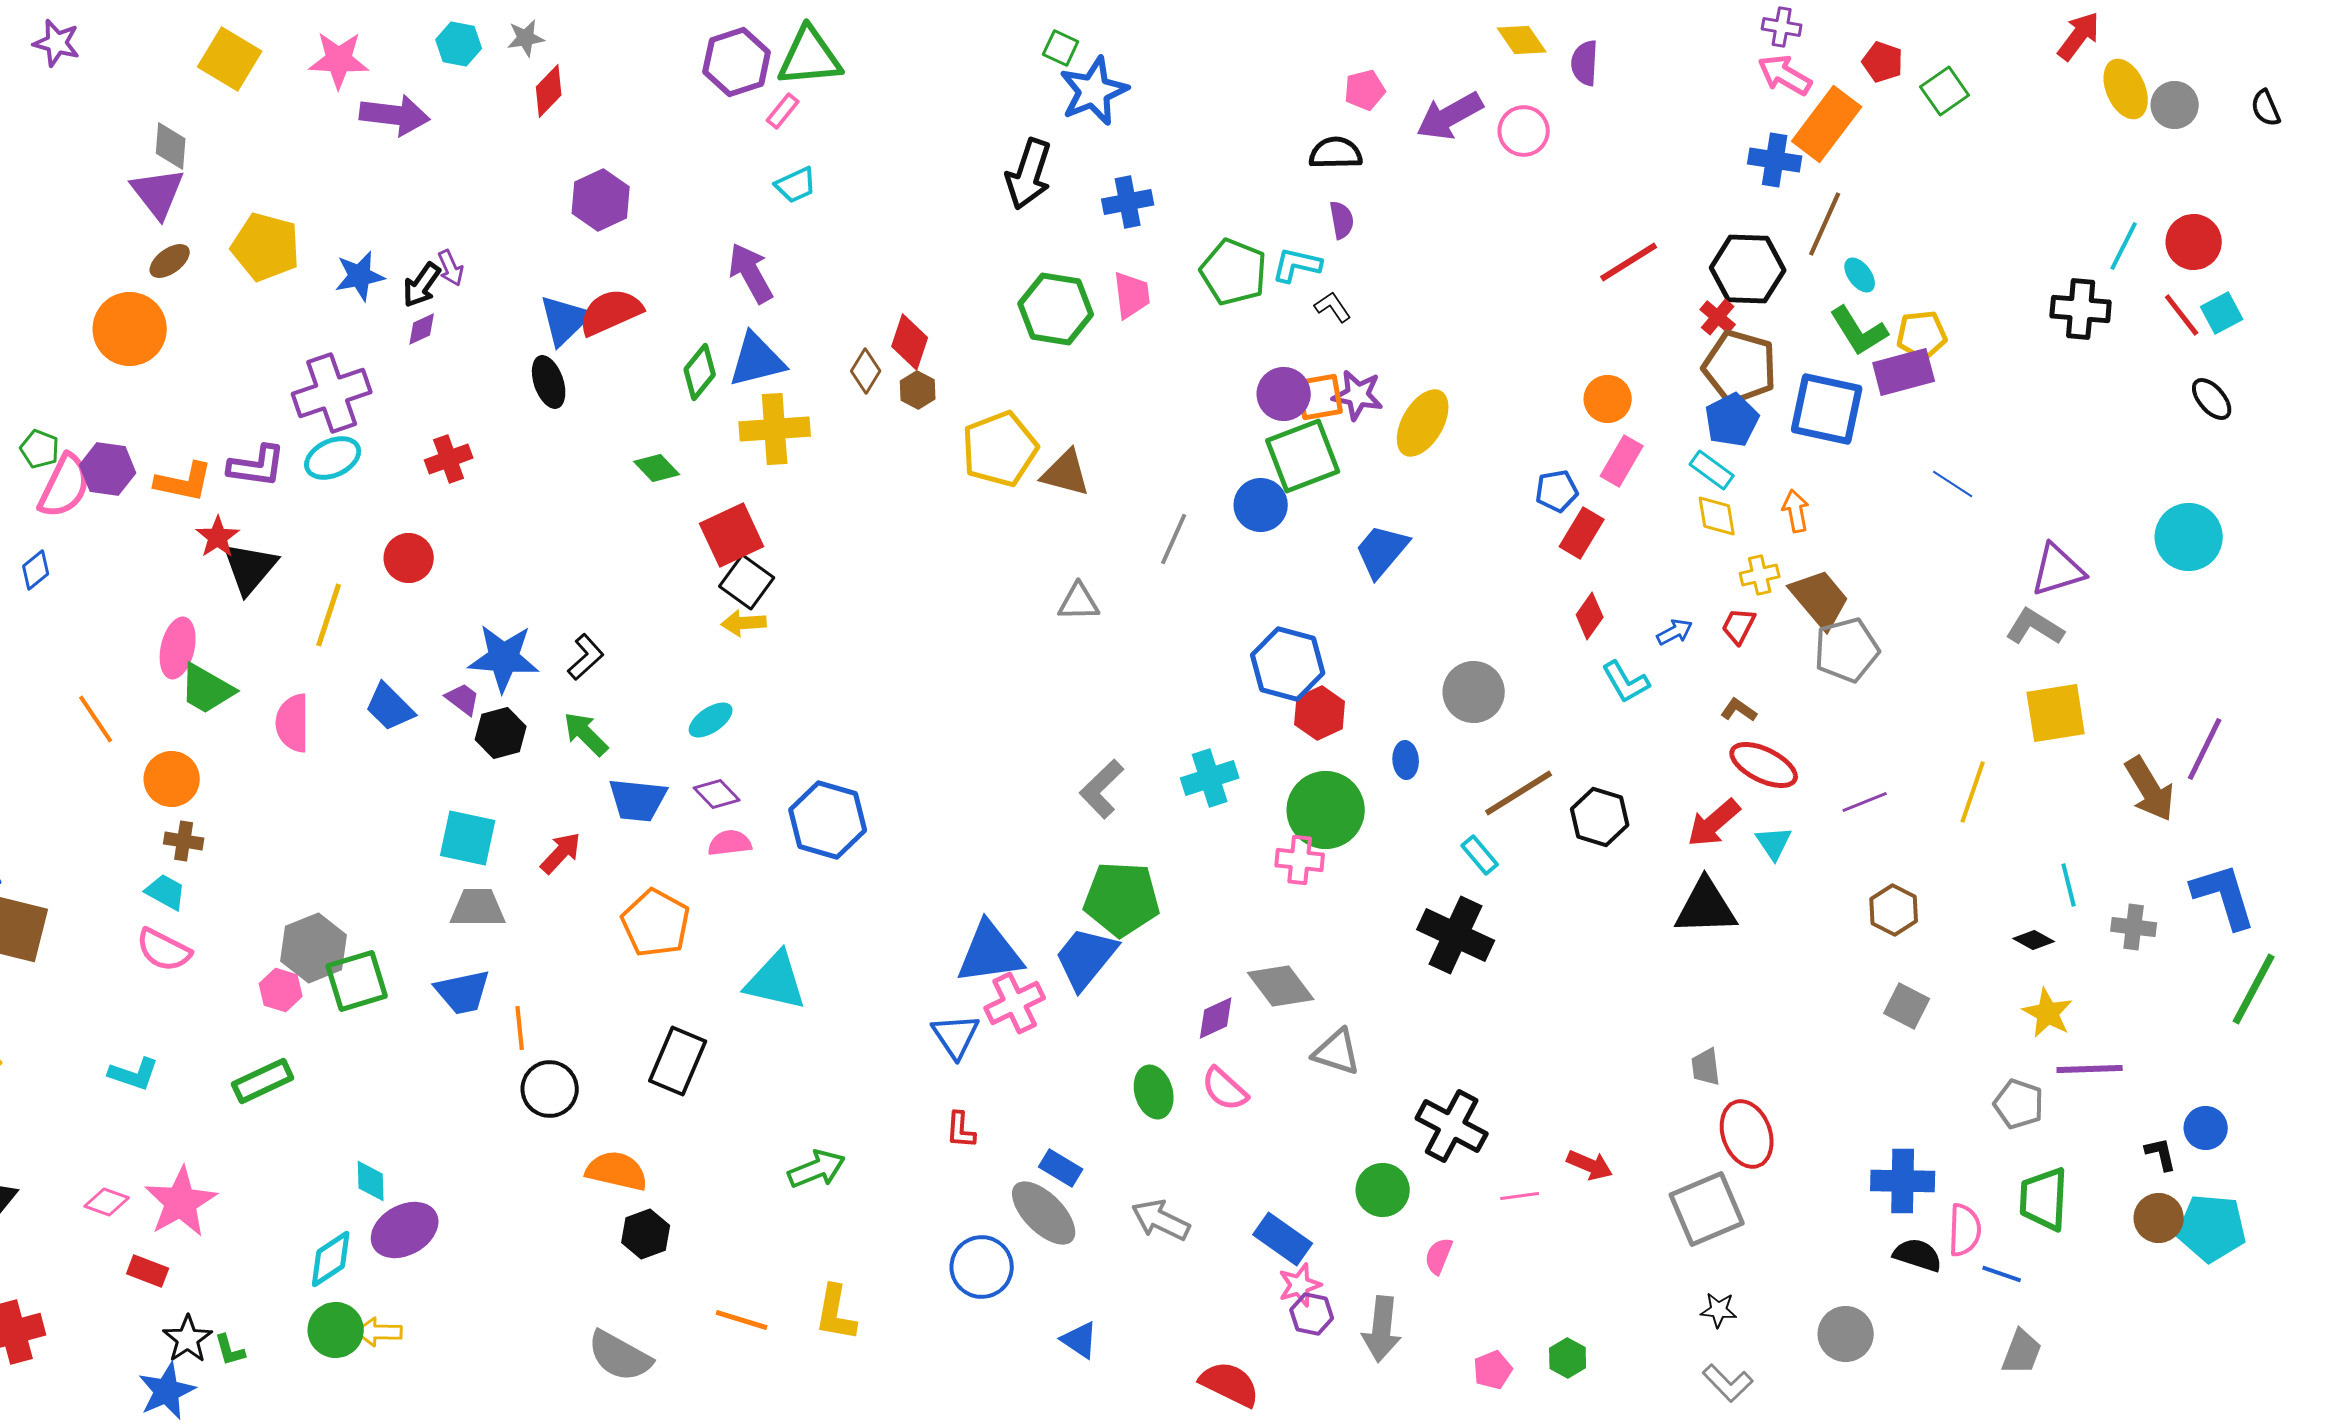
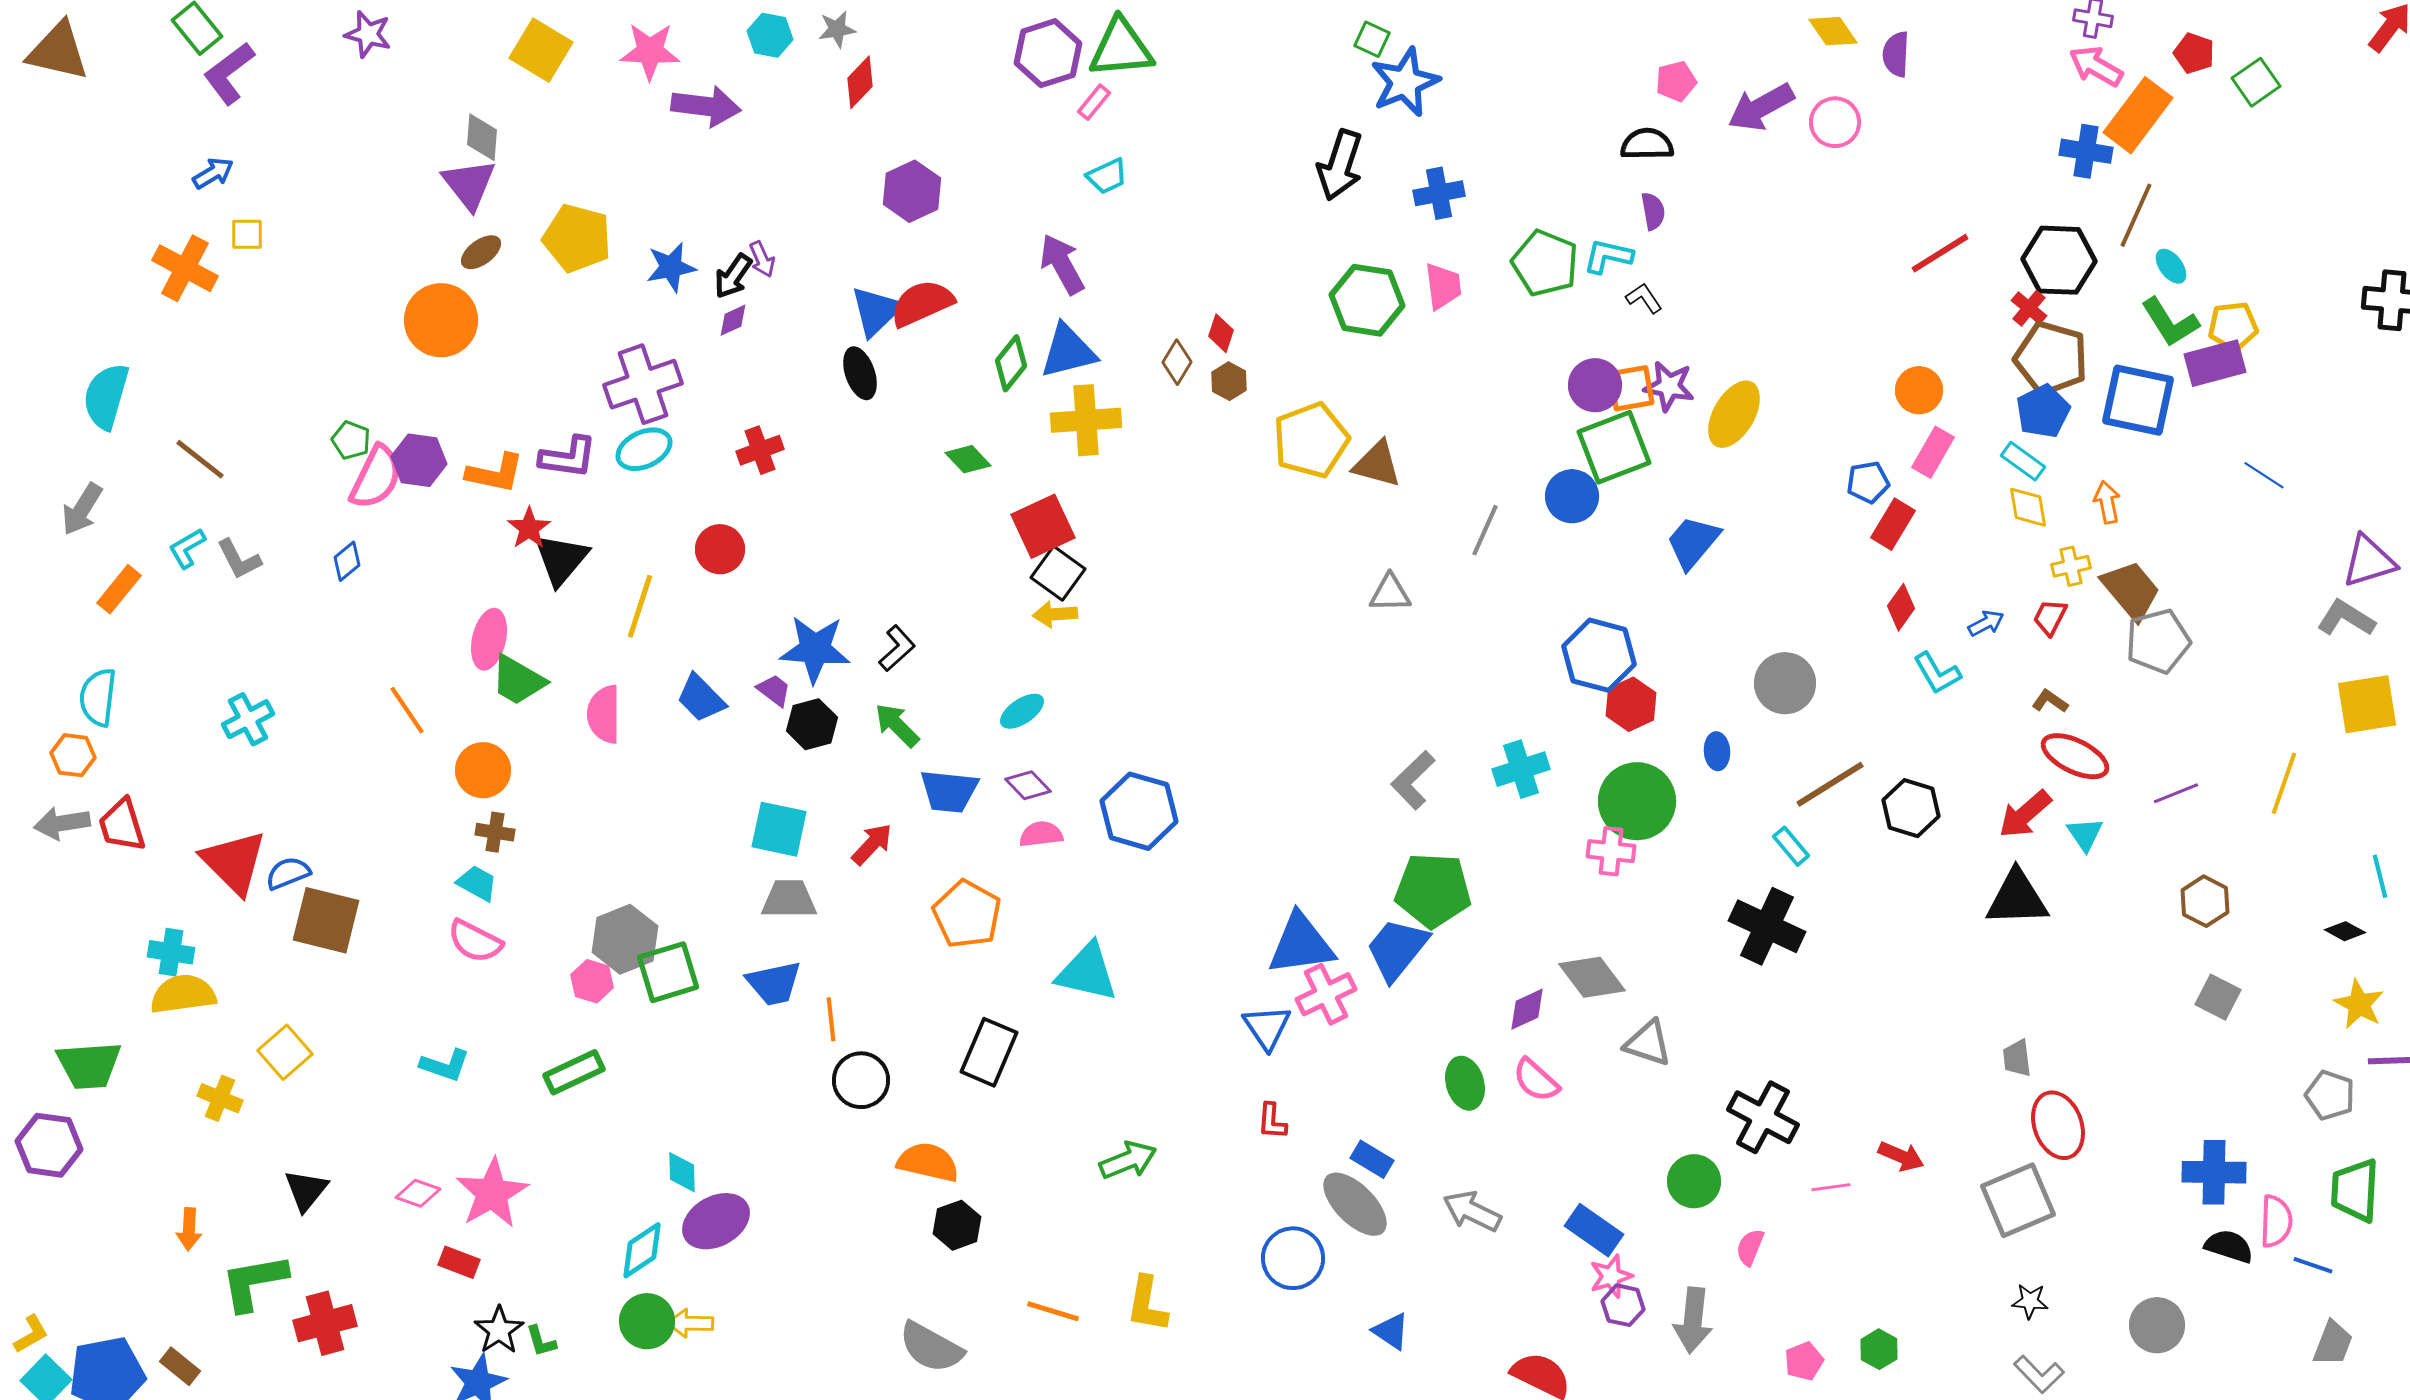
red diamond: (910, 342) -> (1221, 333), size x0.7

